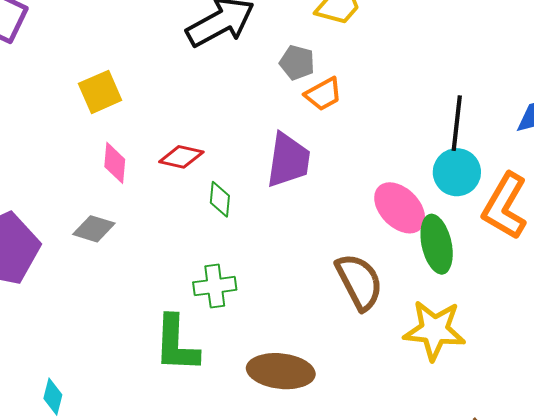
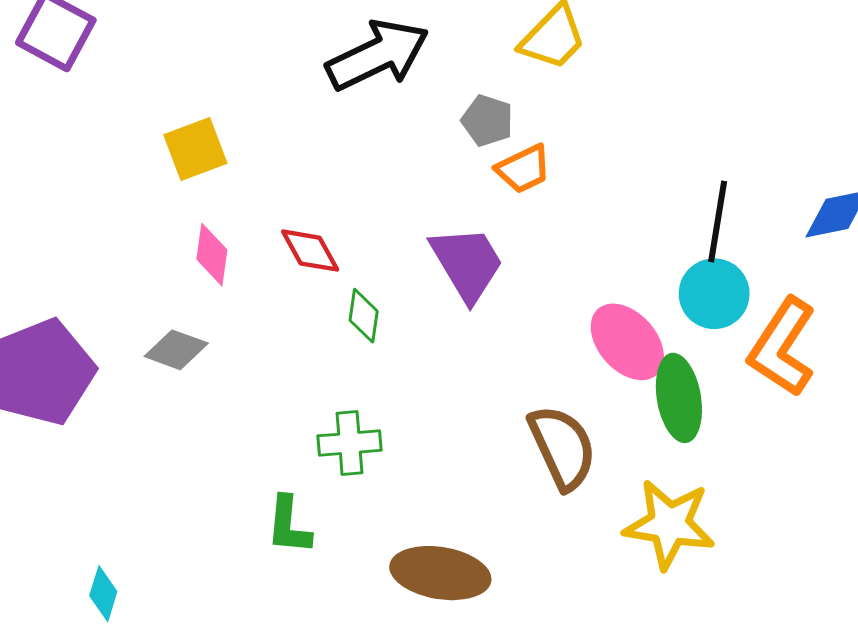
red diamond: (181, 157) -> (310, 251), turned 45
purple trapezoid: (288, 160) -> (467, 263), turned -42
green L-shape: (176, 344) -> (289, 525), size x0.7

